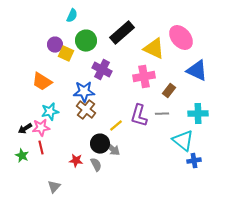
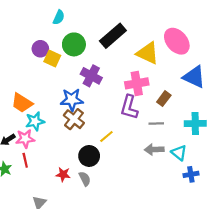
orange trapezoid: (42, 82) -> (22, 103), moved
purple L-shape: (139, 116) -> (129, 107), moved
cyan triangle: (183, 141) -> (179, 153), size x0.7
gray arrow: (112, 149) -> (154, 149), moved, turned 138

